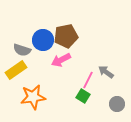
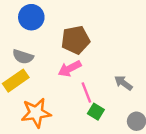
blue circle: (43, 40) -> (31, 17), moved
pink line: (88, 80) -> (86, 93), moved, turned -48

